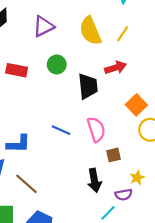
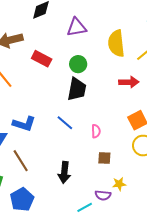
black trapezoid: (88, 86) -> (77, 89), moved
pink semicircle: (96, 129) -> (96, 131), size x0.6
black arrow: (94, 180) -> (64, 172), moved

